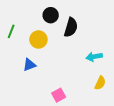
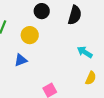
black semicircle: (71, 27) -> (75, 15), moved
cyan arrow: (94, 57) -> (85, 52), turned 42

